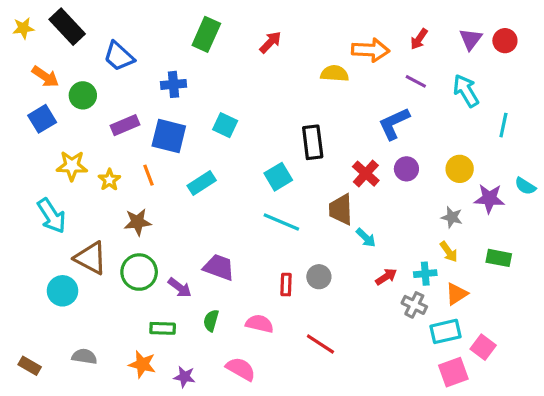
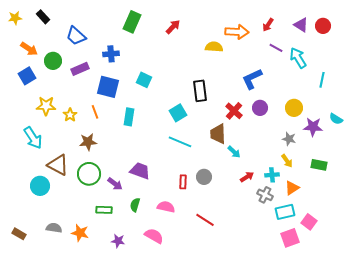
black rectangle: (67, 27) -> (43, 17), size x0.6
purple triangle: (471, 39) -> (301, 25), turned -35
purple line: (416, 81) -> (276, 48), moved
purple rectangle: (125, 125) -> (80, 69), moved
cyan rectangle: (202, 183) -> (129, 117), turned -48
orange star: (142, 364) -> (80, 233), moved

